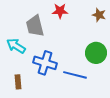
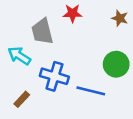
brown rectangle: (18, 82) -> (22, 99), turned 48

